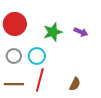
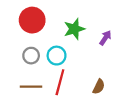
purple arrow: (81, 32) -> (105, 38), moved, turned -80

